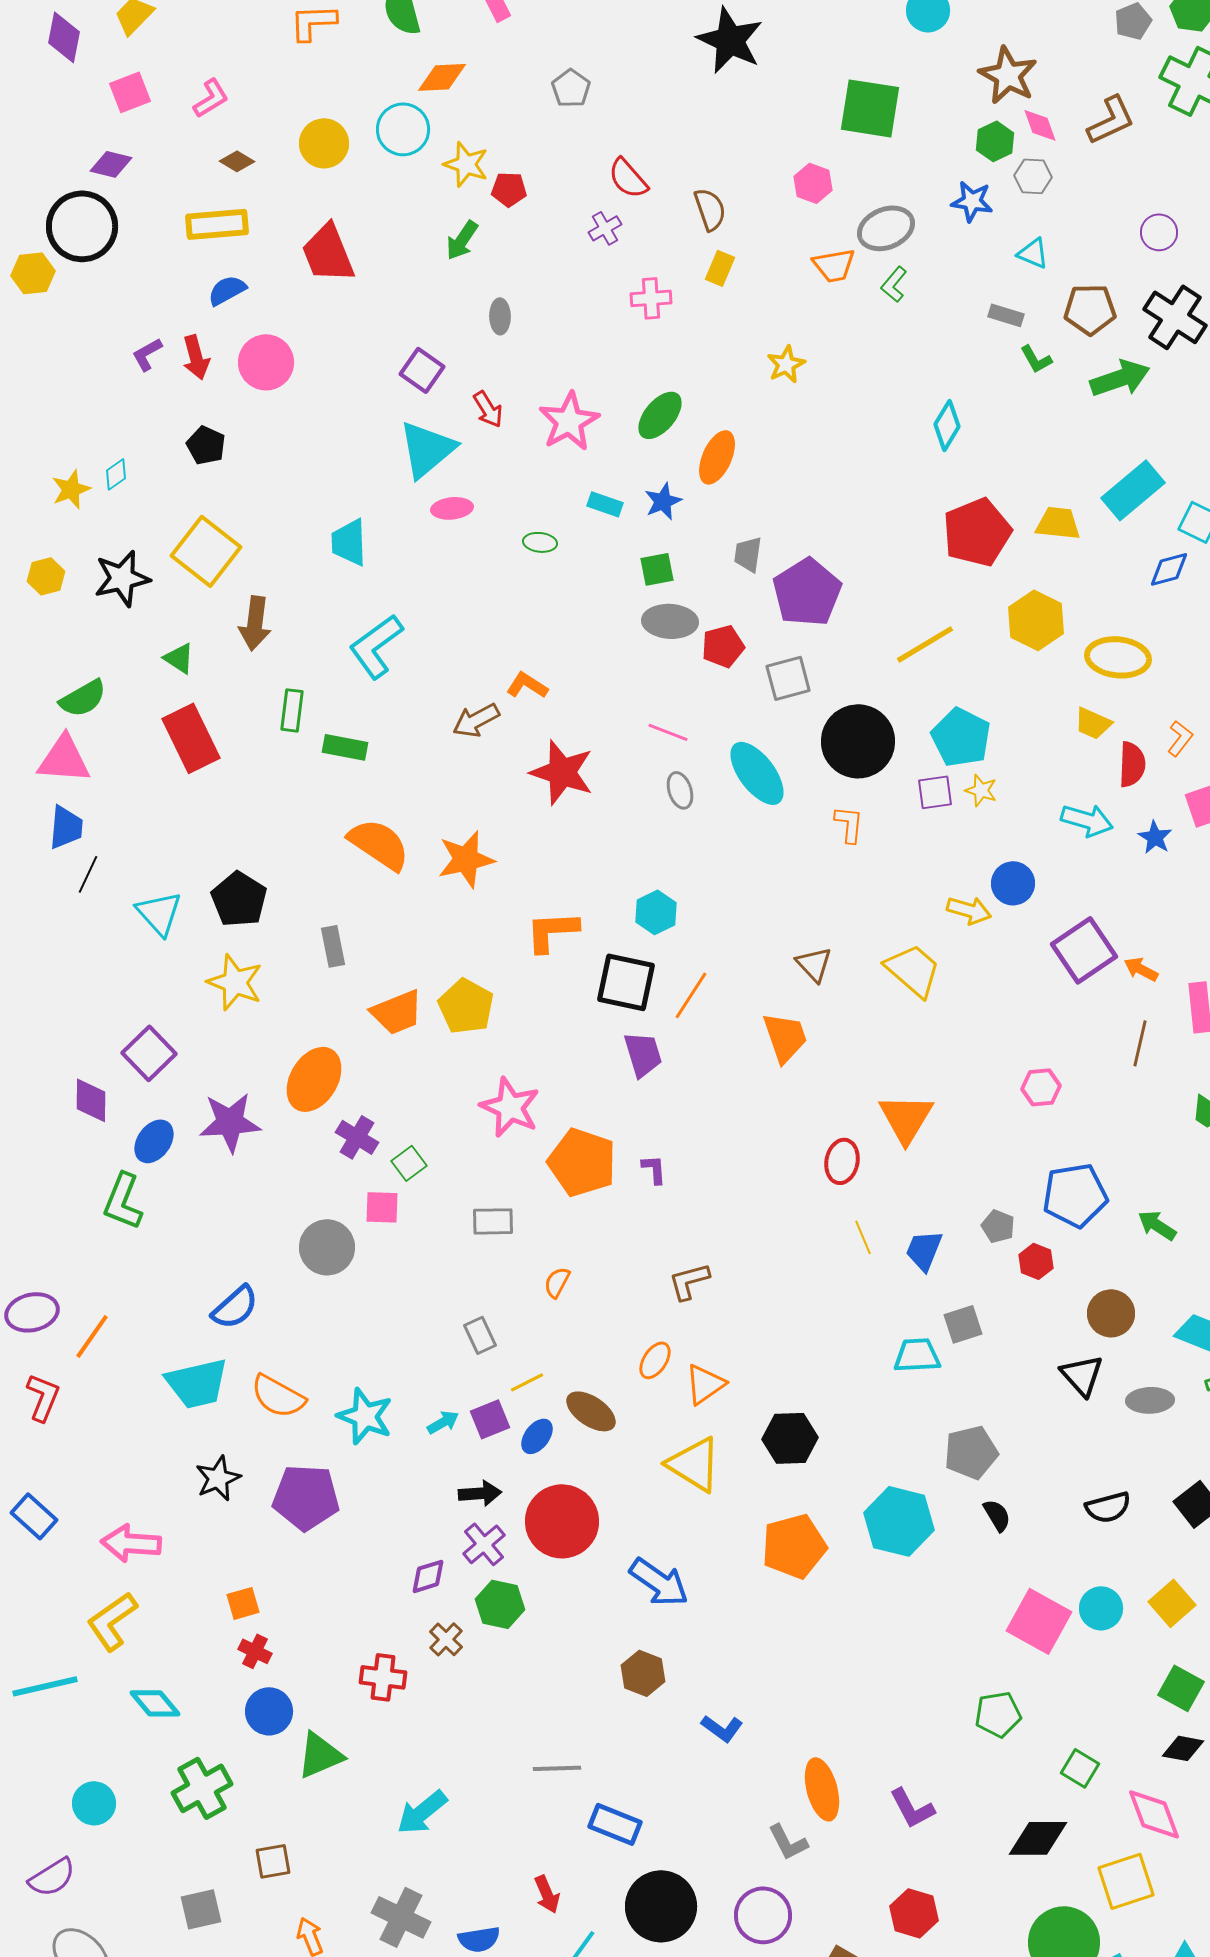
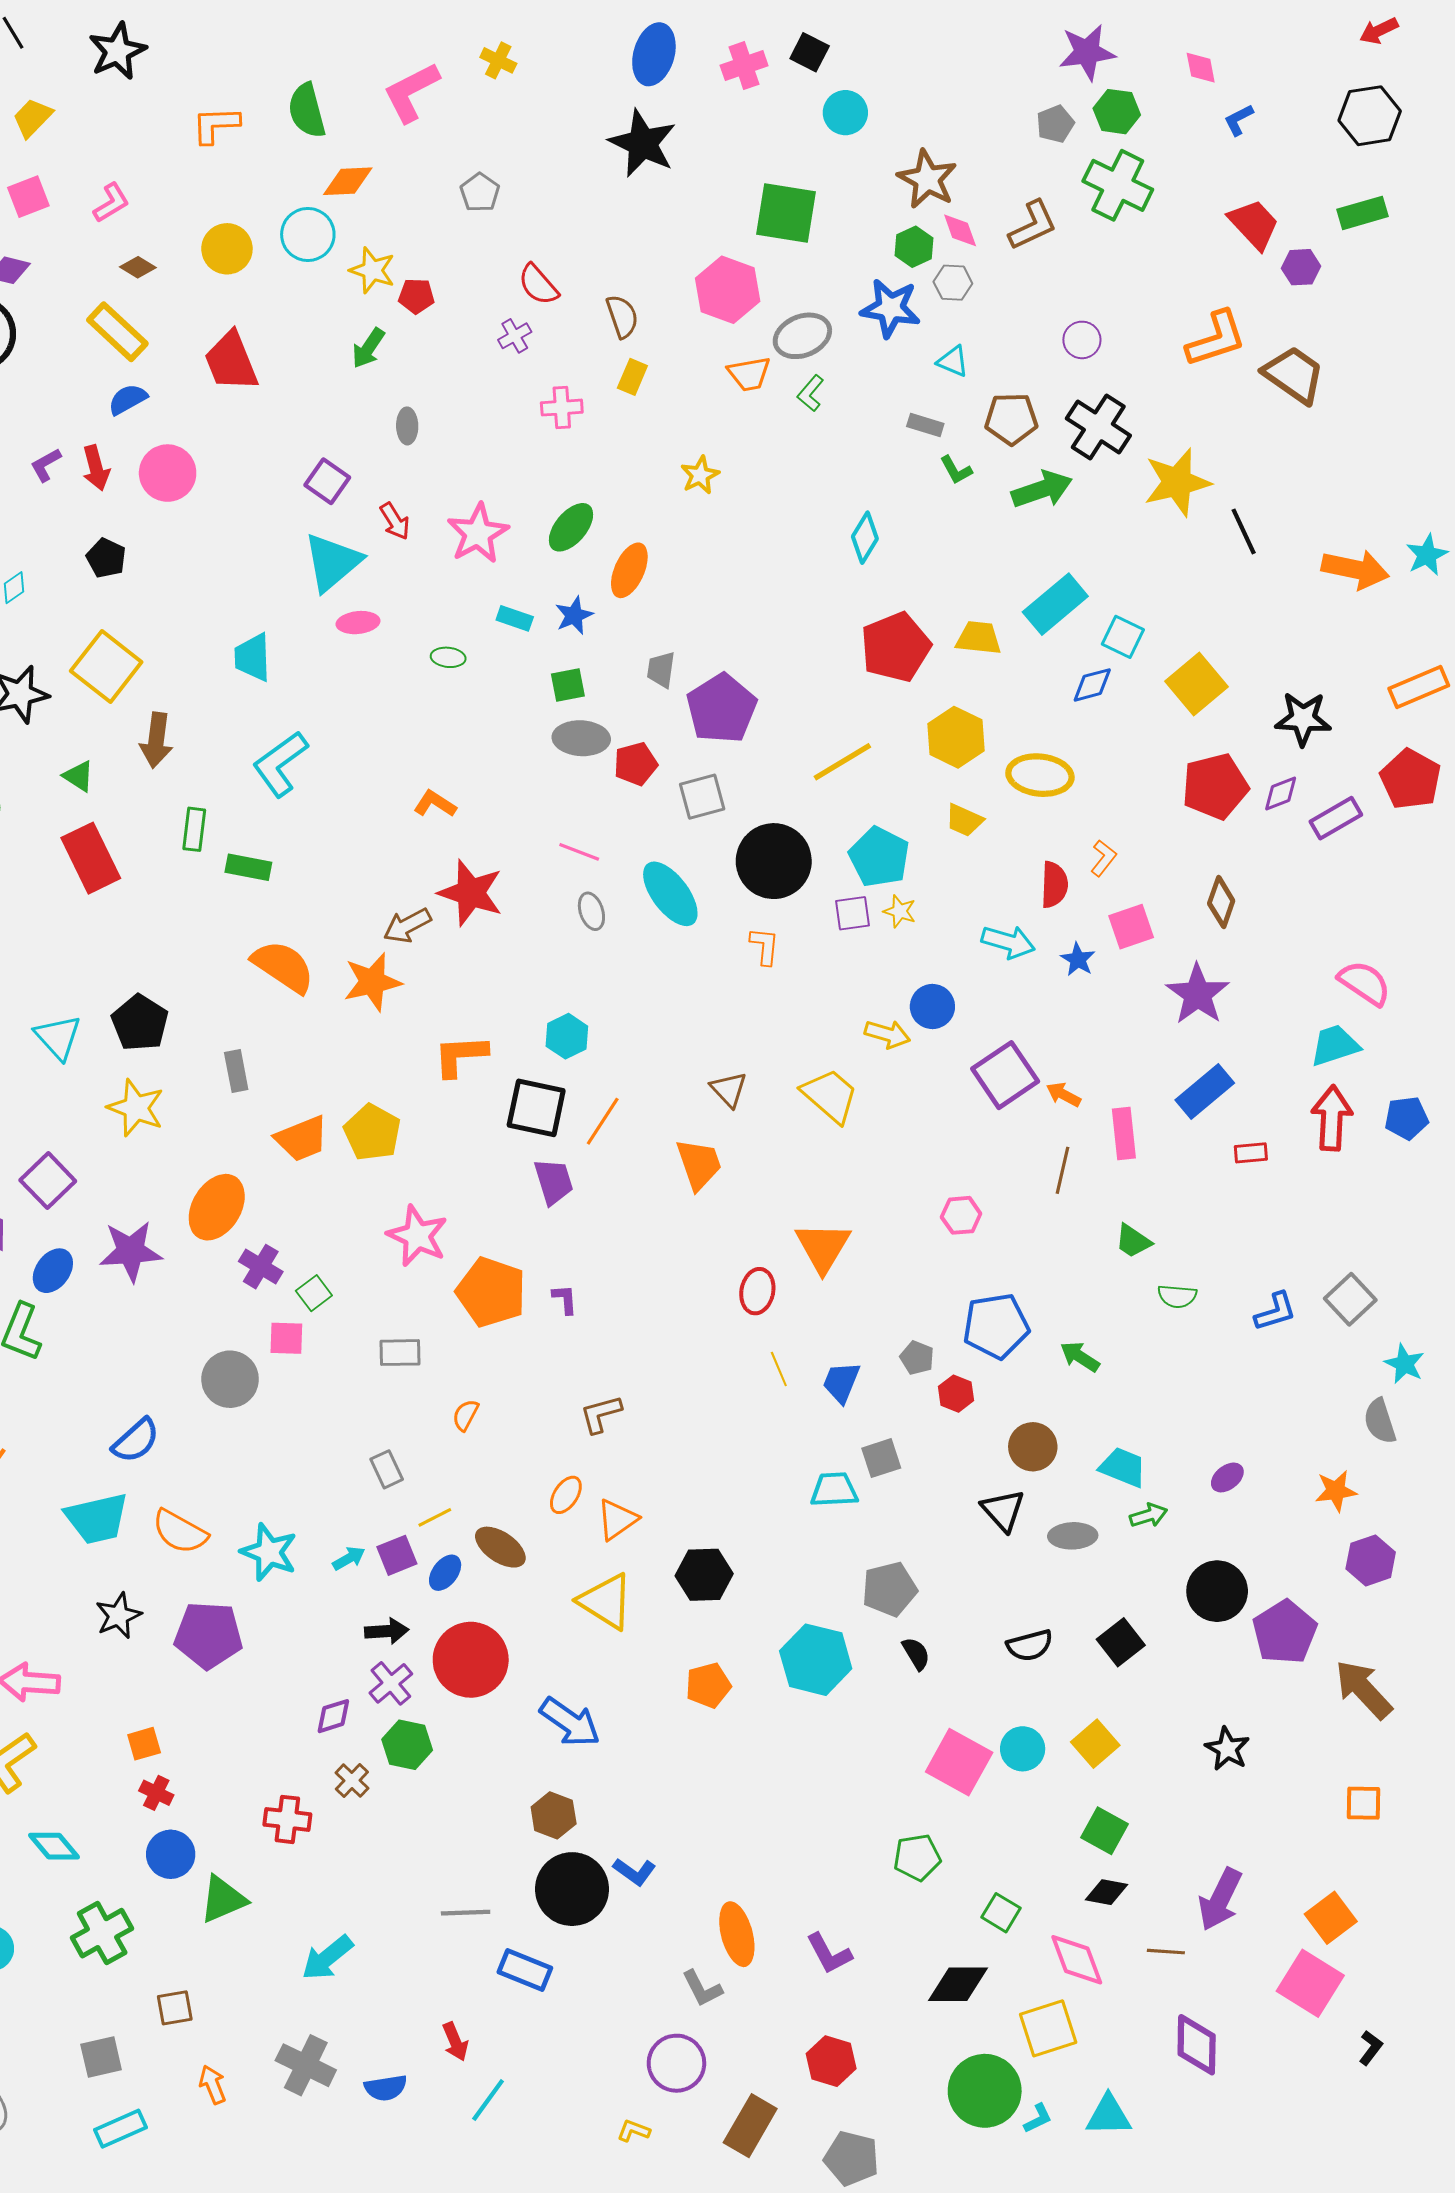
pink hexagon: (813, 183) -> (728, 290), size x1.6
blue star: (972, 201) -> (890, 308), size x1.4
yellow rectangle: (217, 224) -> (117, 332), turned 48
brown arrow: (476, 720) -> (407, 926), moved
yellow trapezoid: (1093, 723) -> (964, 820), moved
orange pentagon: (794, 1546) -> (708, 1685), size x0.7
black circle: (661, 1906) -> (572, 1889), moved

